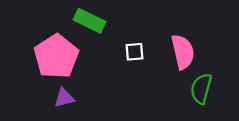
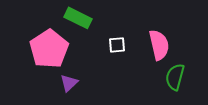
purple triangle: (64, 98) -> (69, 83), moved, turned -30

